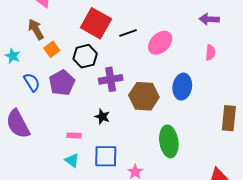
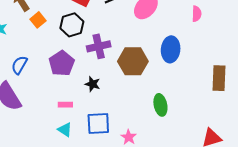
blue semicircle: (32, 82) -> (19, 65), moved, turned -114
purple pentagon: (62, 83) -> (62, 63), moved
green ellipse: (169, 141) -> (160, 105), size x0.7

